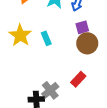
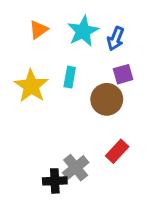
cyan rectangle: (46, 38) -> (70, 77), moved, turned 32
brown circle: (87, 43) -> (107, 99), moved

